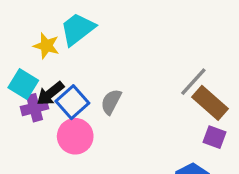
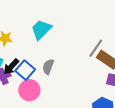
cyan trapezoid: (78, 29) -> (41, 30), moved

